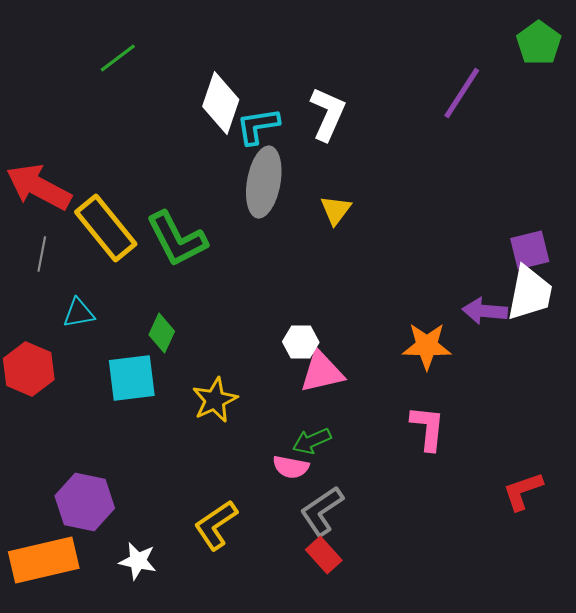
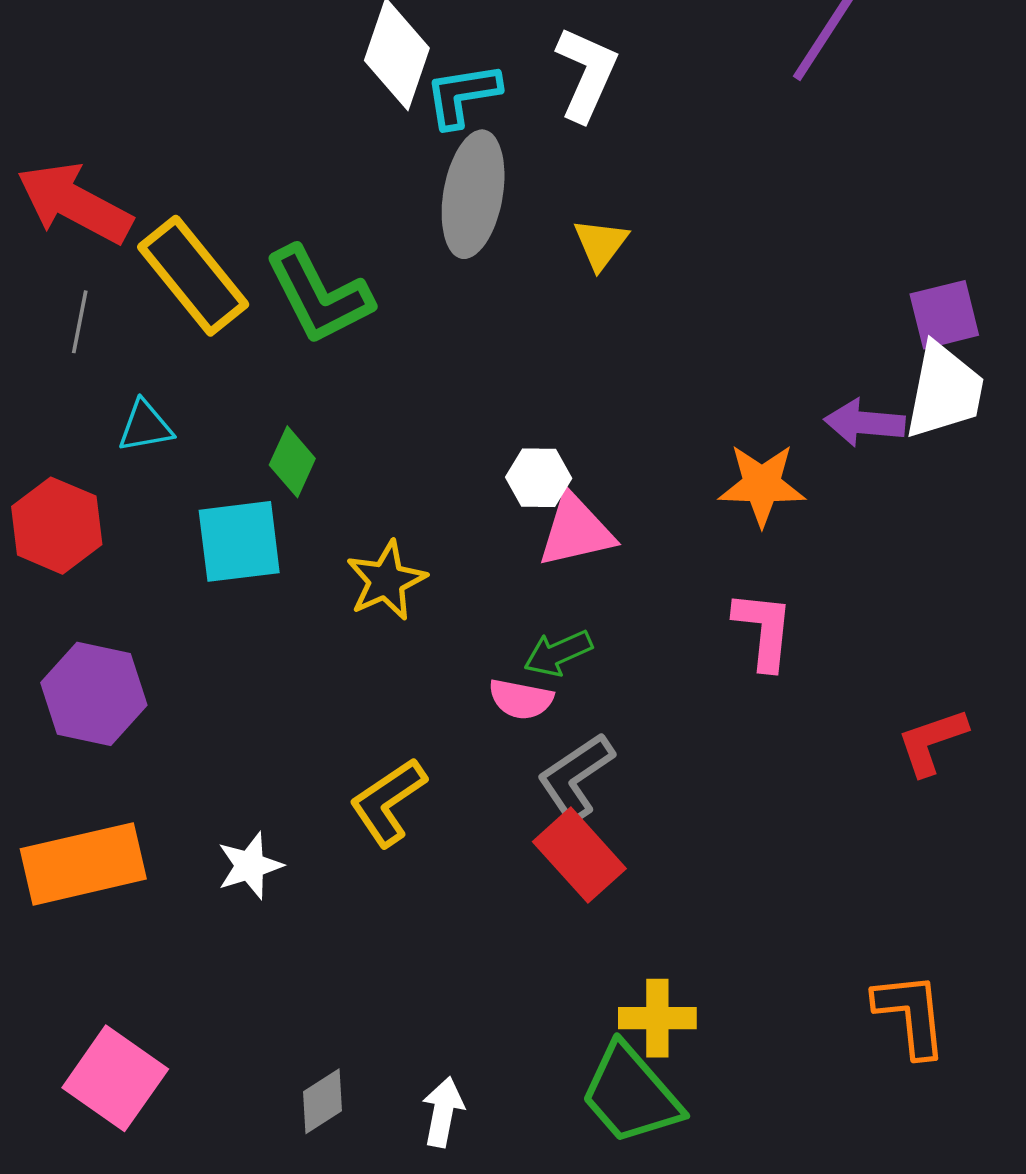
purple hexagon: (85, 502) -> (94, 694), moved
red rectangle: (324, 555) -> (579, 855), size x1.4
white star: (138, 561) -> (250, 866), turned -30

